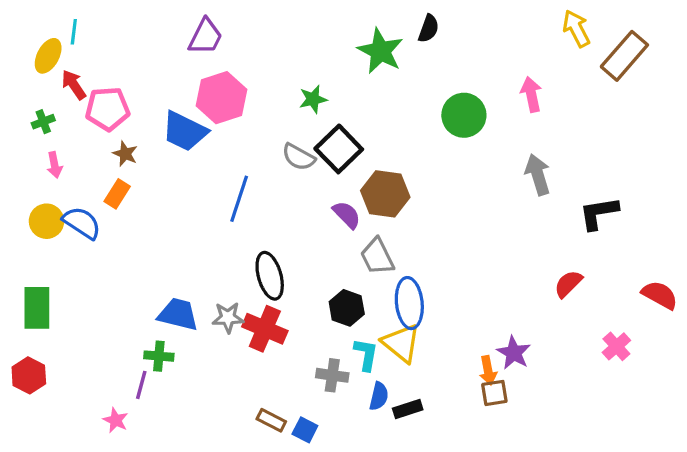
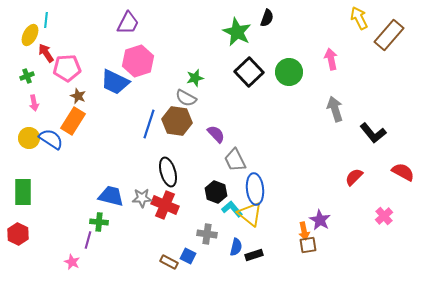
green star: (313, 99) -> (195, 78), moved
black square: (339, 149) -> (249, 72), moved
orange rectangle: (117, 194) -> (73, 121), size x1.5
brown hexagon: (385, 194) -> (177, 121), moved
black L-shape: (599, 213) -> (373, 133), turned -120
red semicircle: (660, 295) -> (403, 172), moved
cyan L-shape: (366, 354) -> (232, 209), moved, turned -50
blue square: (305, 430) -> (188, 256), moved

